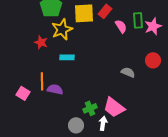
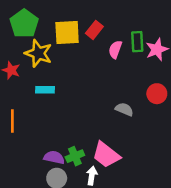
pink semicircle: (121, 26) -> (115, 49), turned -128
yellow star: (62, 29) -> (38, 53), turned -30
purple semicircle: (55, 89) -> (54, 157), moved

